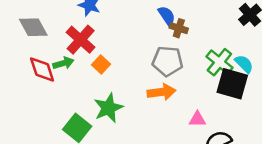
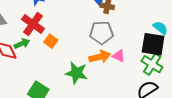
green cross: (219, 62) -> (152, 64), moved
green star: (108, 108) -> (76, 73), moved, turned -30
pink triangle: (197, 119) -> (119, 56), moved, turned 32

